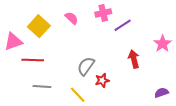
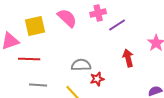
pink semicircle: (72, 18) -> (67, 18), size x1.5
yellow square: (39, 26) -> (35, 26), turned 35
gray semicircle: (86, 66) -> (81, 65), turned 54

